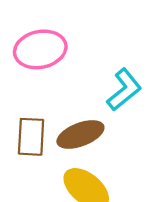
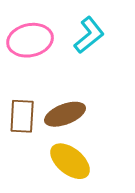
cyan L-shape: (124, 90) -> (89, 35), moved

